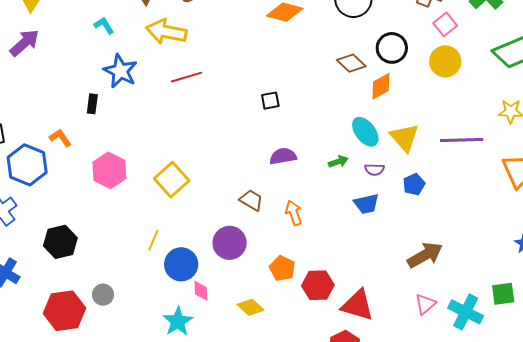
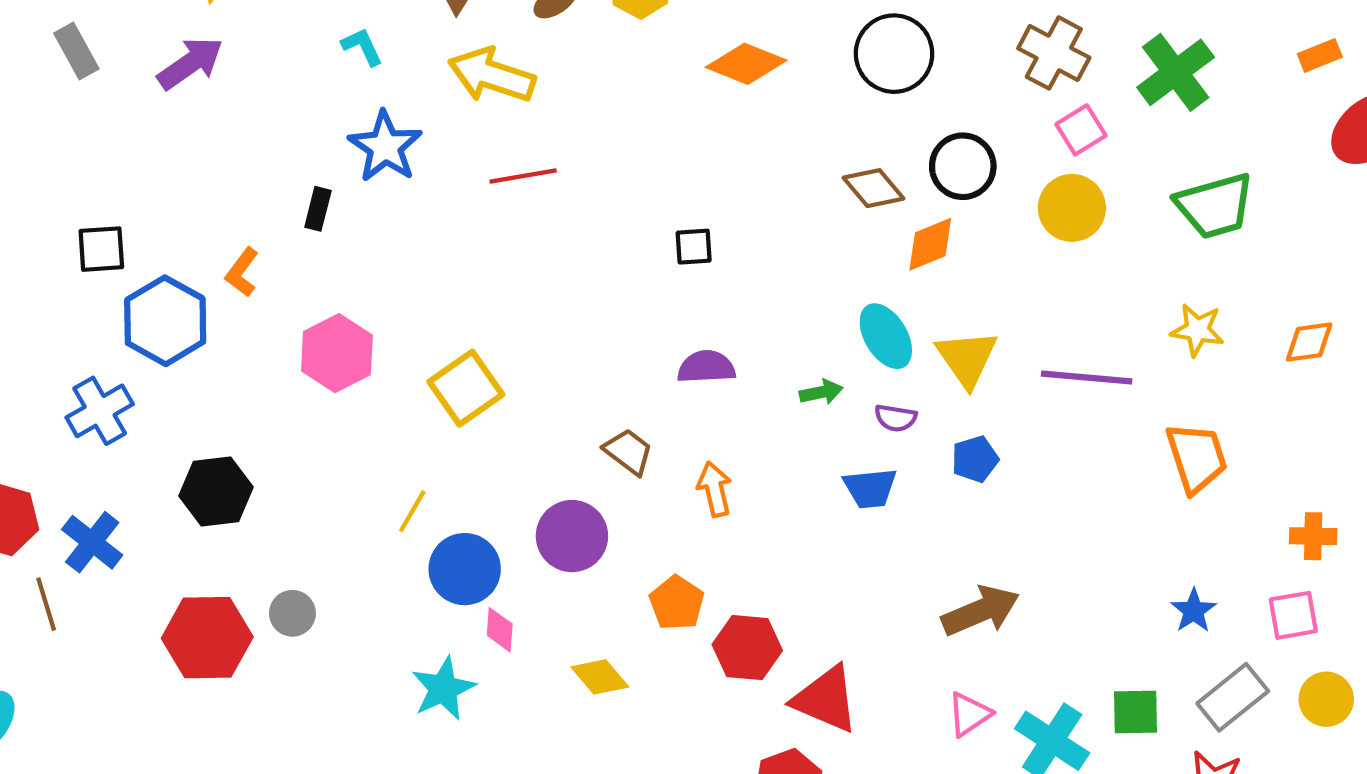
orange L-shape: (60, 138) -> (242, 272), turned -115

